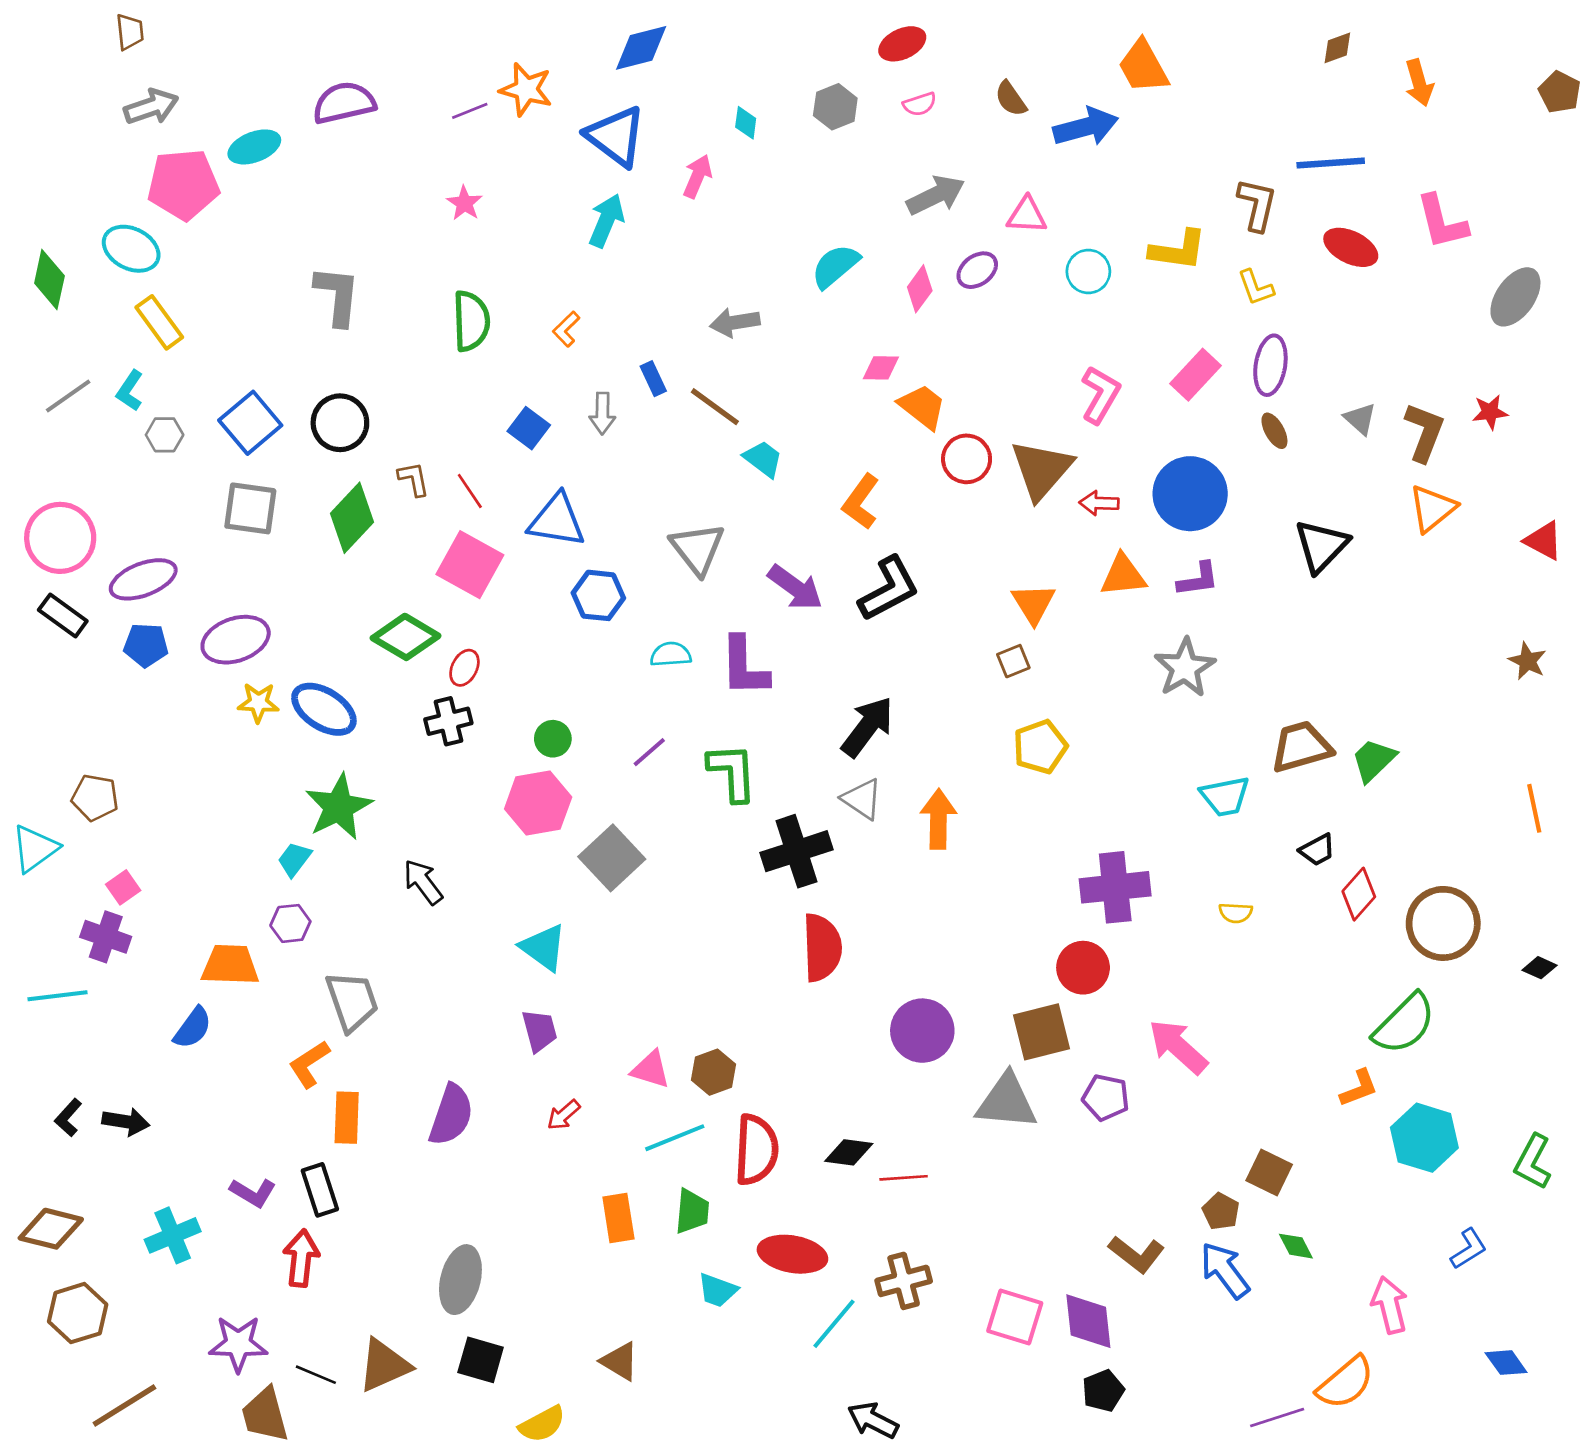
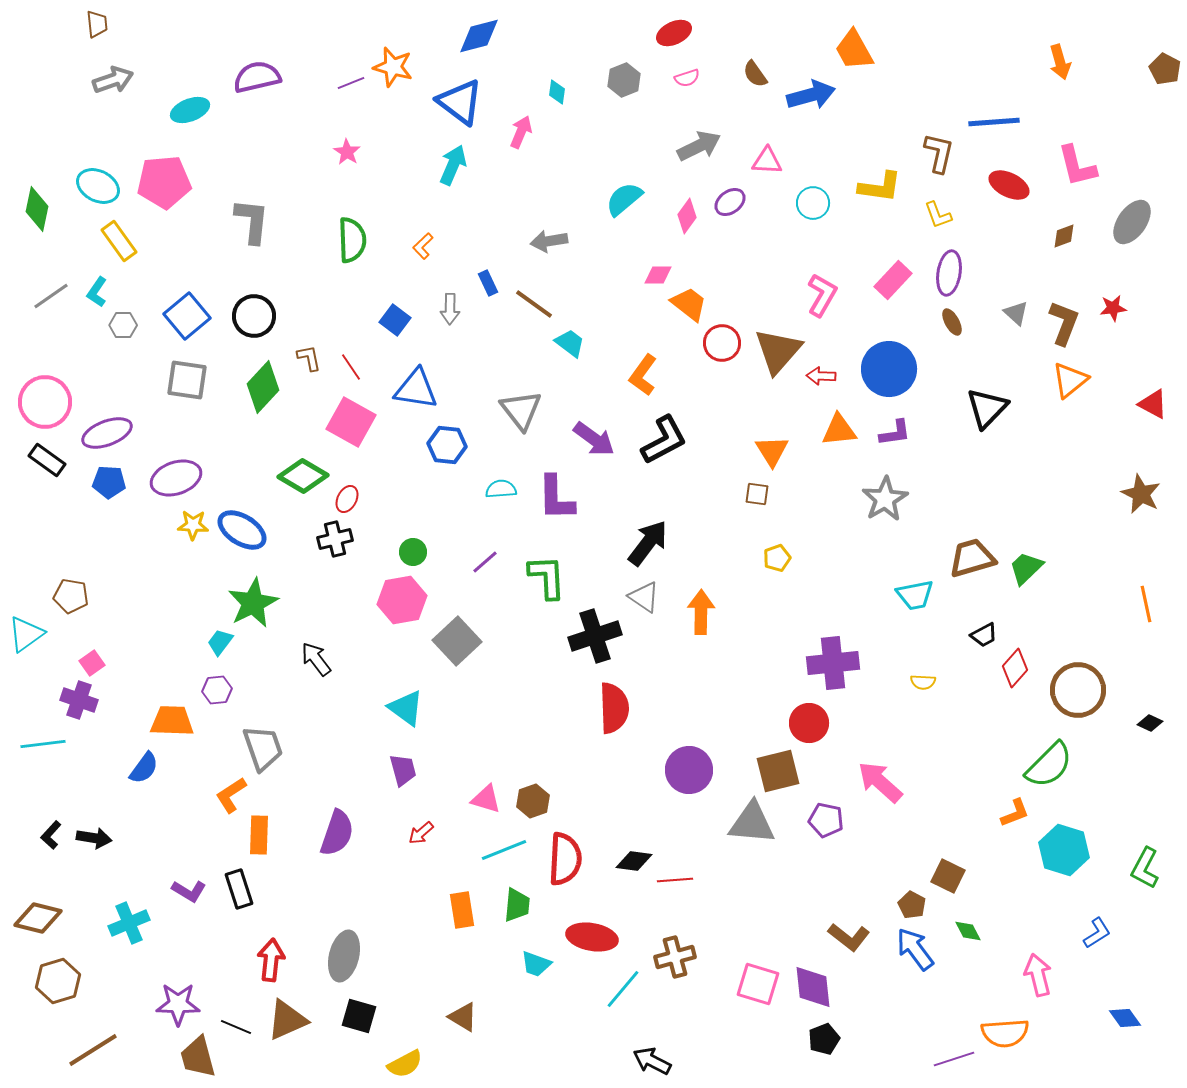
brown diamond: (1337, 48) -> (1064, 236), moved
pink pentagon: (183, 184) -> (164, 182), moved
brown square: (1013, 661) -> (757, 494), turned 30
brown star: (1527, 661) -> (1141, 494), size x1.4
yellow pentagon: (1040, 747) -> (777, 558), size x0.7
red arrow: (301, 1258) -> (271, 960), moved
orange semicircle: (1345, 1383) -> (1005, 1033), turned 36

